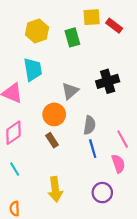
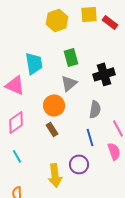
yellow hexagon: (37, 31) -> (57, 20), moved
green rectangle: (72, 37) -> (71, 57), moved
gray semicircle: (89, 125) -> (95, 109), moved
purple circle: (102, 193) -> (79, 164), moved

